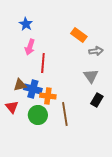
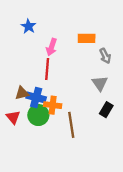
orange rectangle: (79, 35) -> (87, 38), turned -35
pink arrow: (30, 47) -> (52, 47), moved
gray arrow: (96, 51) -> (105, 56), turned 72
green circle: (38, 115) -> (38, 115), moved

